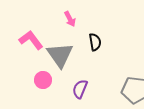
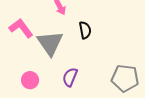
pink circle: (43, 80) -> (30, 80), moved

